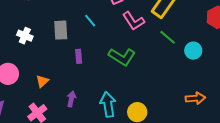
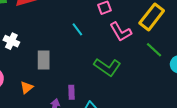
gray rectangle: (61, 30) -> (44, 60), moved
purple rectangle: (79, 56) -> (71, 92), moved

